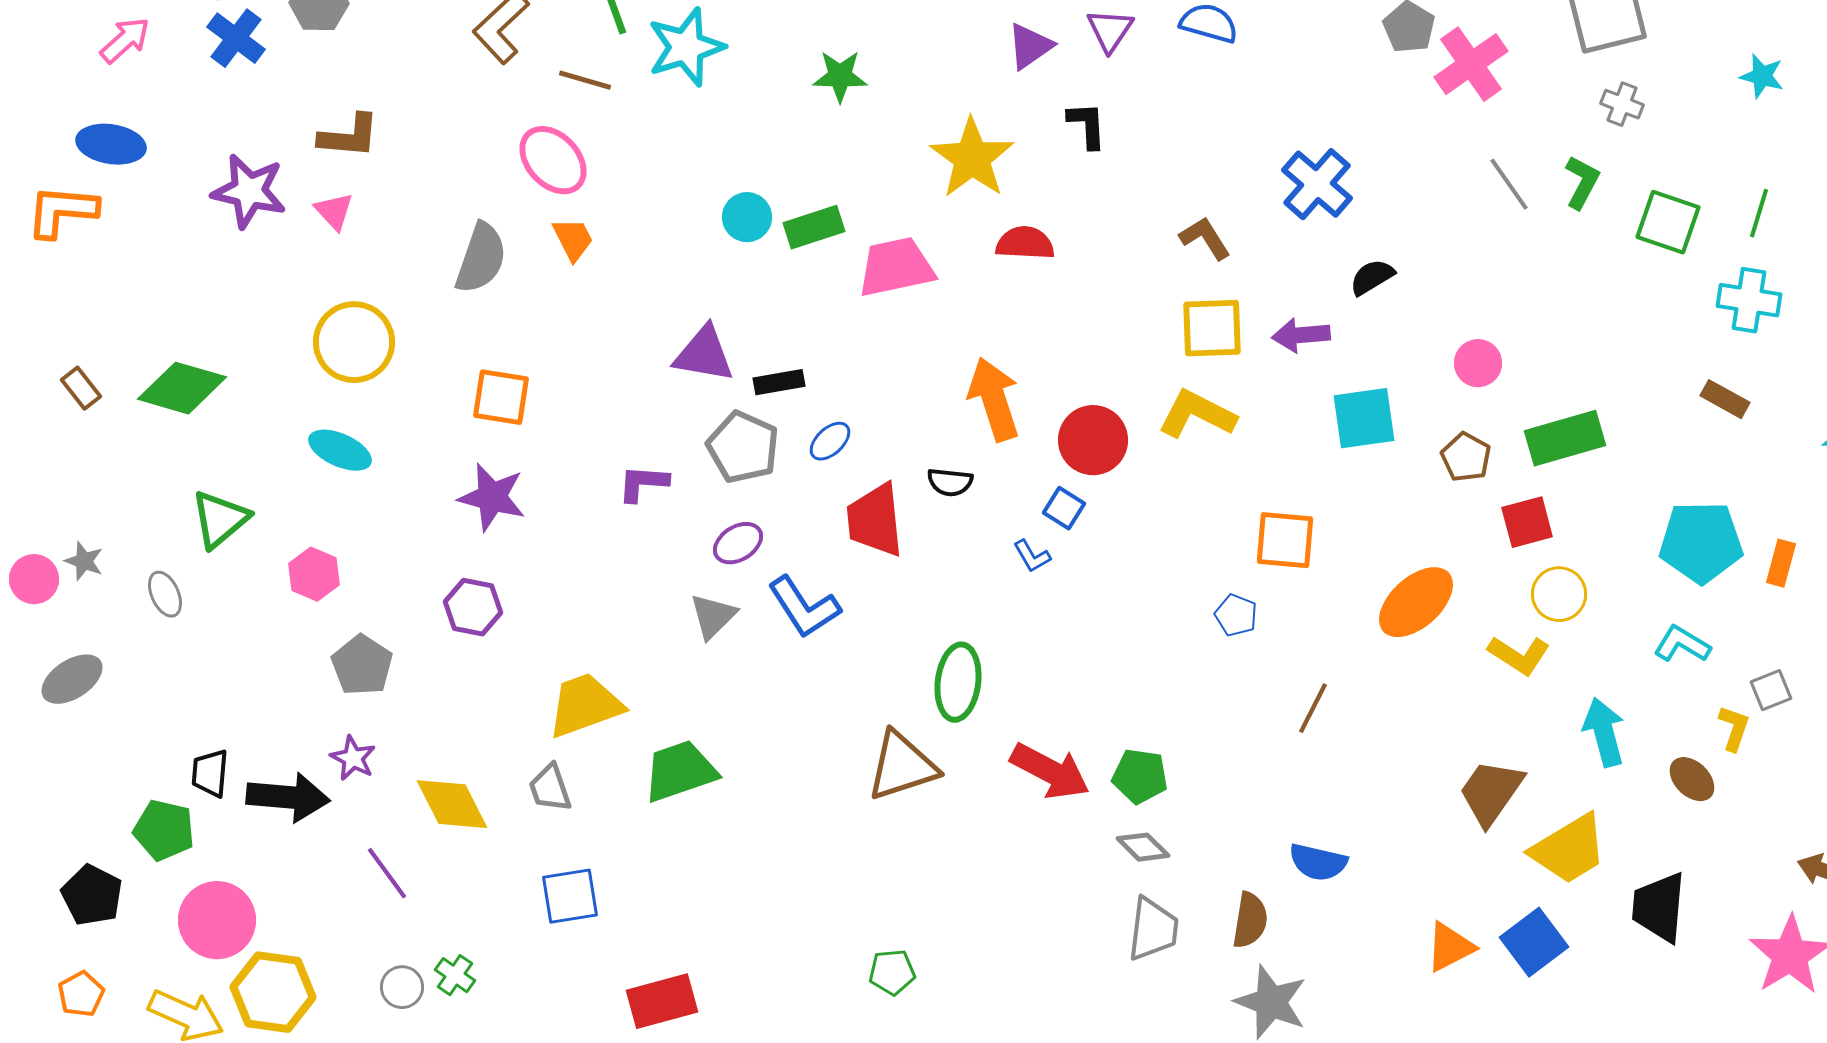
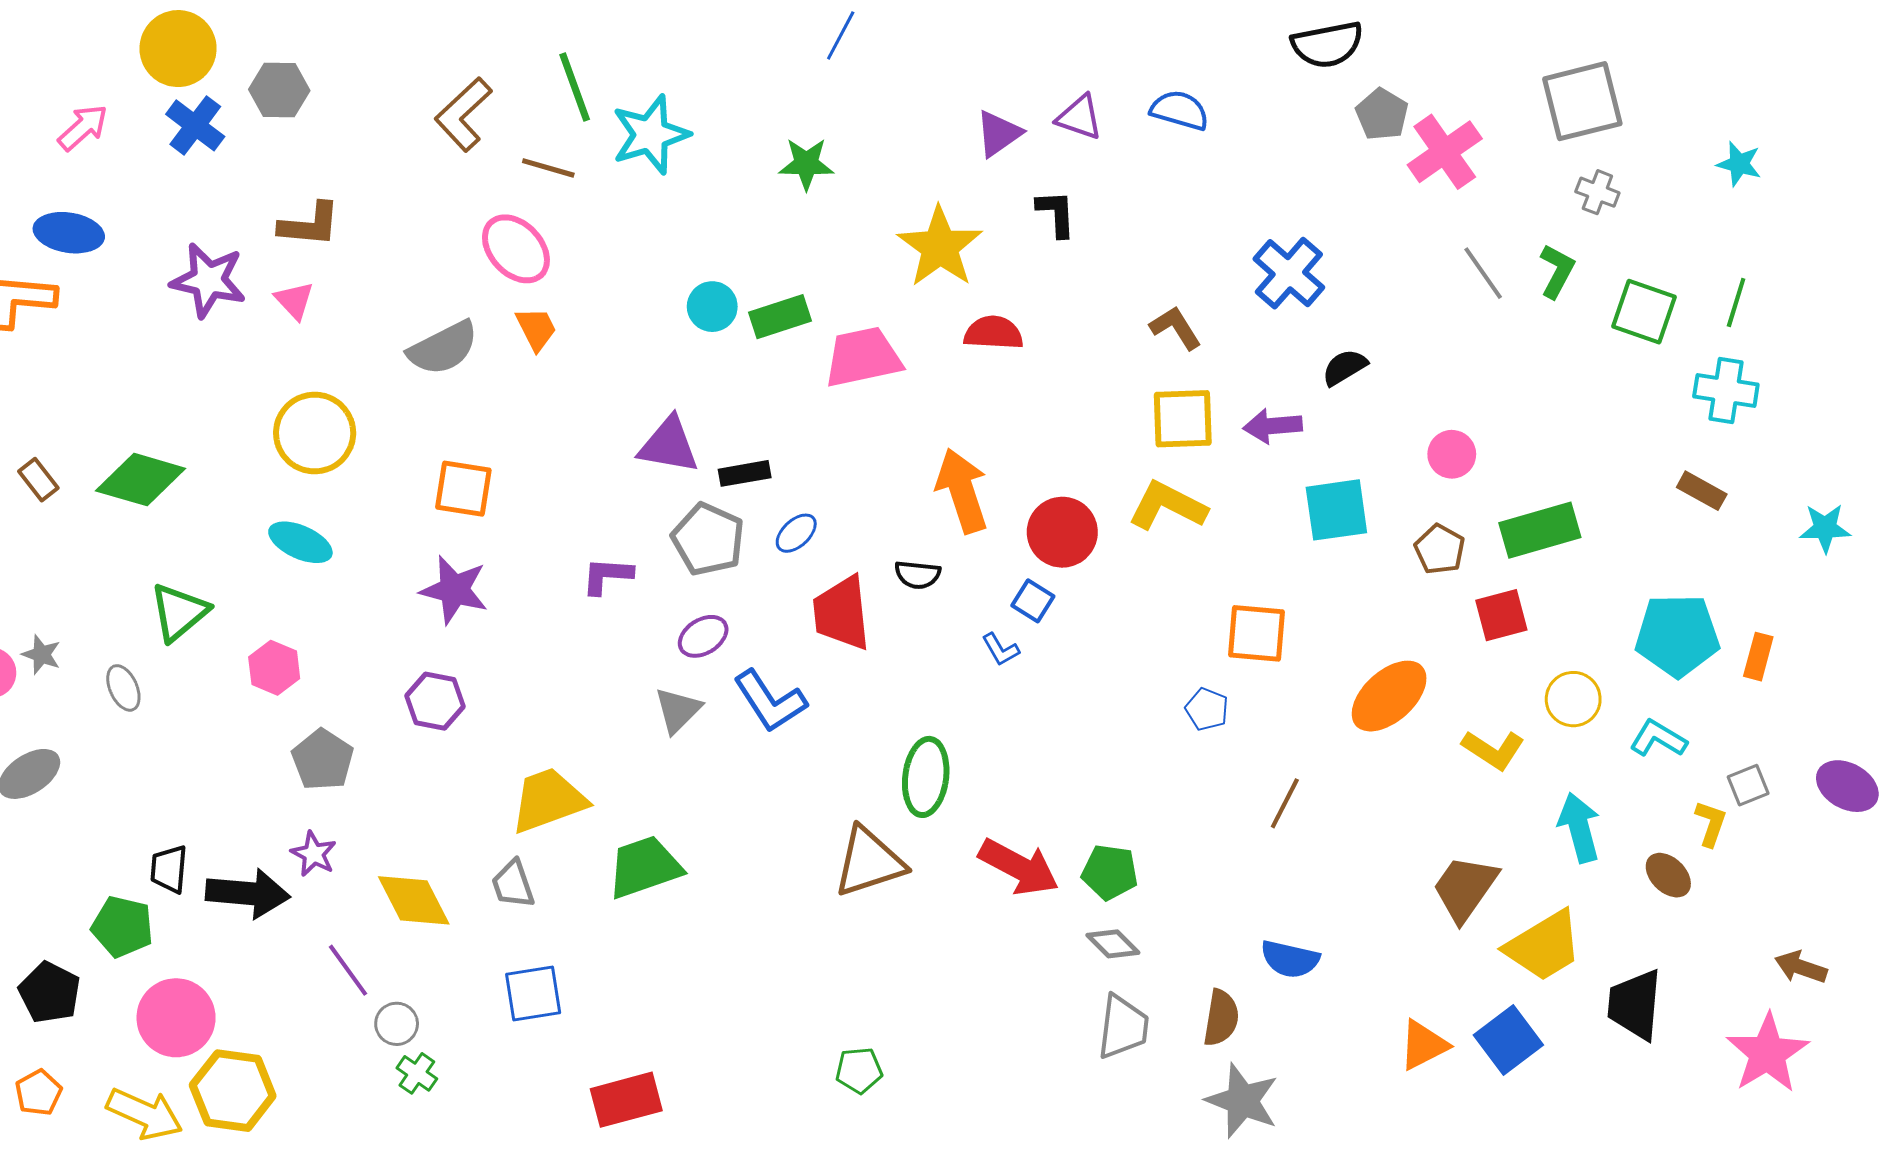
purple triangle: (1110, 30) -> (1079, 117), turned -45
gray semicircle: (481, 258) -> (443, 348), turned 44
yellow circle: (1559, 594) -> (1573, 699), moved
gray circle: (402, 987) -> (397, 1024), moved

